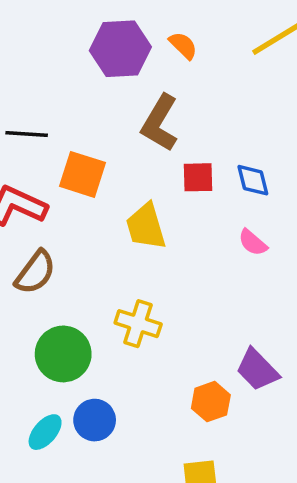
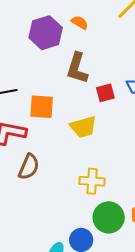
yellow trapezoid: (146, 226) -> (83, 127), turned -76
green circle: (63, 354) -> (109, 217), moved

